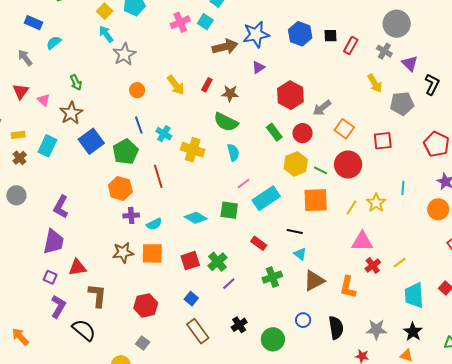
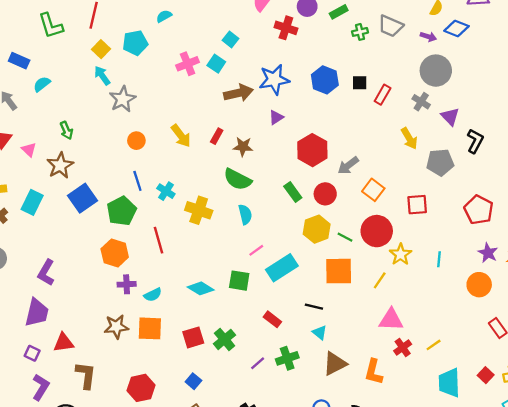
yellow star: (376, 203) -> (401, 254), moved
purple line: (229, 284) -> (258, 363), moved

